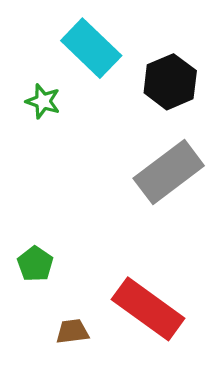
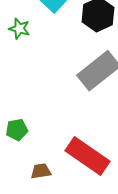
green pentagon: (35, 264) -> (17, 130), turned 30

